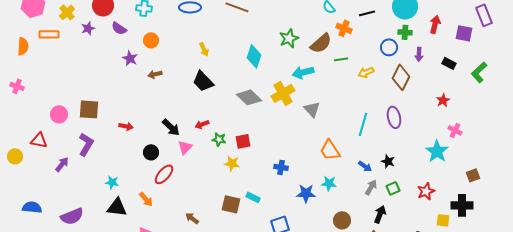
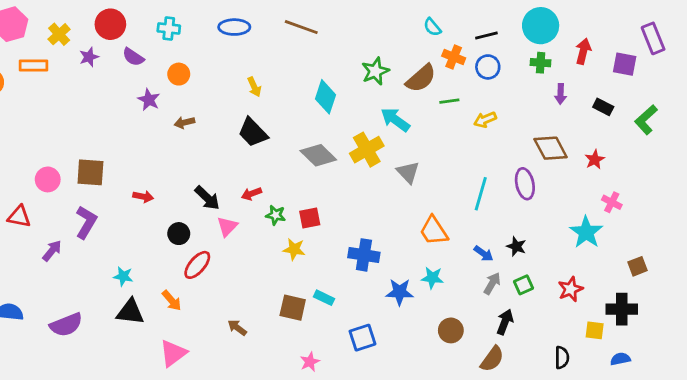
blue circle: (389, 47) -> (488, 67), moved
cyan arrow: (303, 72) -> (395, 120), turned 50
brown diamond: (401, 77) -> (551, 148), moved, turned -55
blue cross: (281, 167) -> (364, 255), size x1.5

